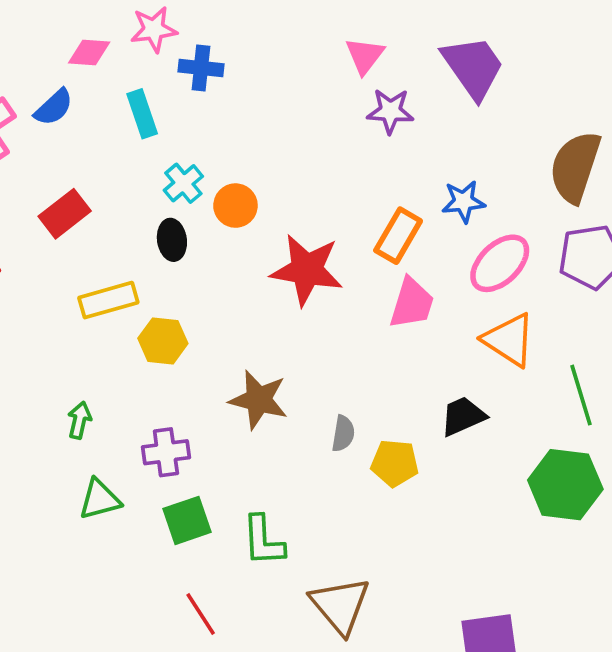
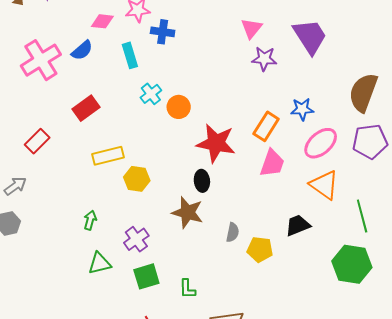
black ellipse: (172, 240) -> (202, 181), moved
purple cross: (166, 452) -> (136, 239), turned -30
green L-shape: (263, 541) -> (187, 289), size x0.7

